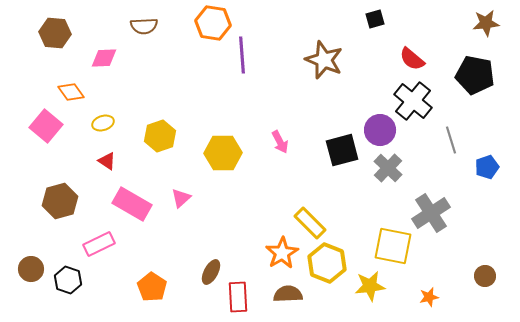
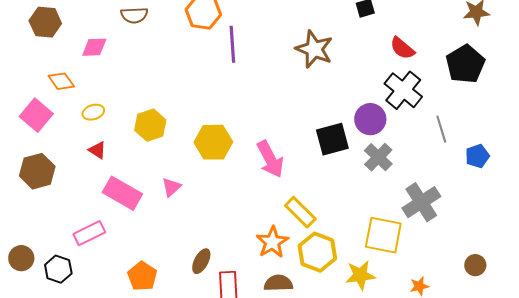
black pentagon: (475, 75) -> (465, 64), turned 30
pink arrow: (280, 142) -> (270, 159), moved, size x1.6
brown hexagon: (60, 201) -> (37, 171), moved

